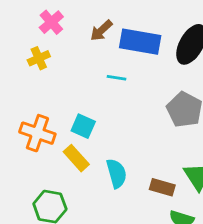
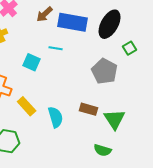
cyan square: (83, 126) -> (32, 62), moved
brown rectangle: (162, 187) -> (89, 109), moved

